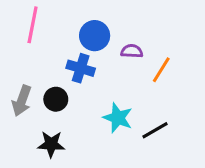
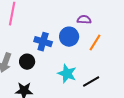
blue circle: (95, 36) -> (69, 37), moved
purple semicircle: (132, 51) -> (84, 20), moved

